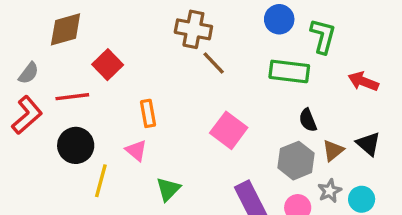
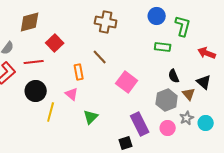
brown line: (214, 63) -> (100, 57), moved
green rectangle: (289, 71) -> (163, 47), size x0.7
black triangle: (368, 144) -> (204, 82), moved
brown triangle: (333, 150) -> (189, 94), turned -32

